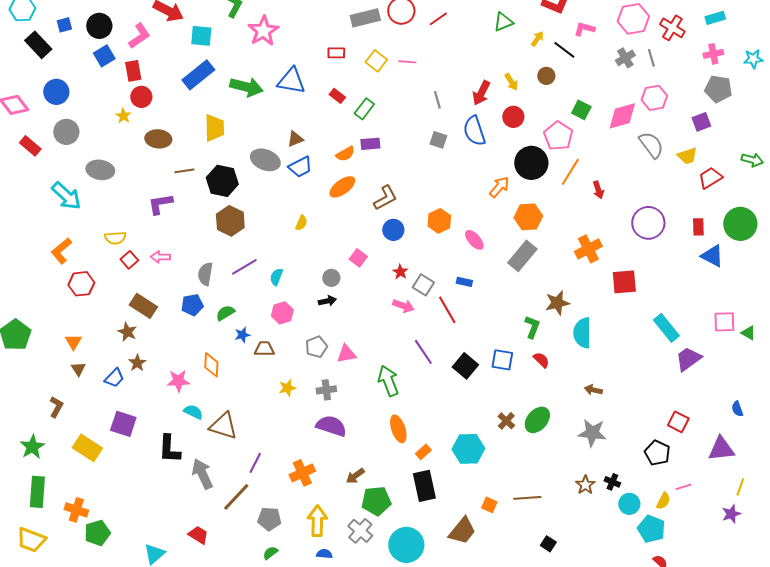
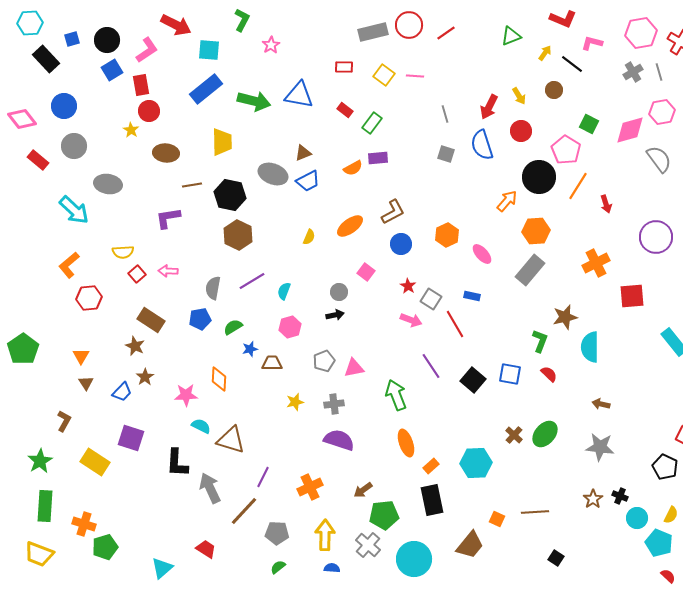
pink star: (263, 31) -> (271, 45), size x0.6
orange ellipse: (342, 187) -> (350, 226), moved

